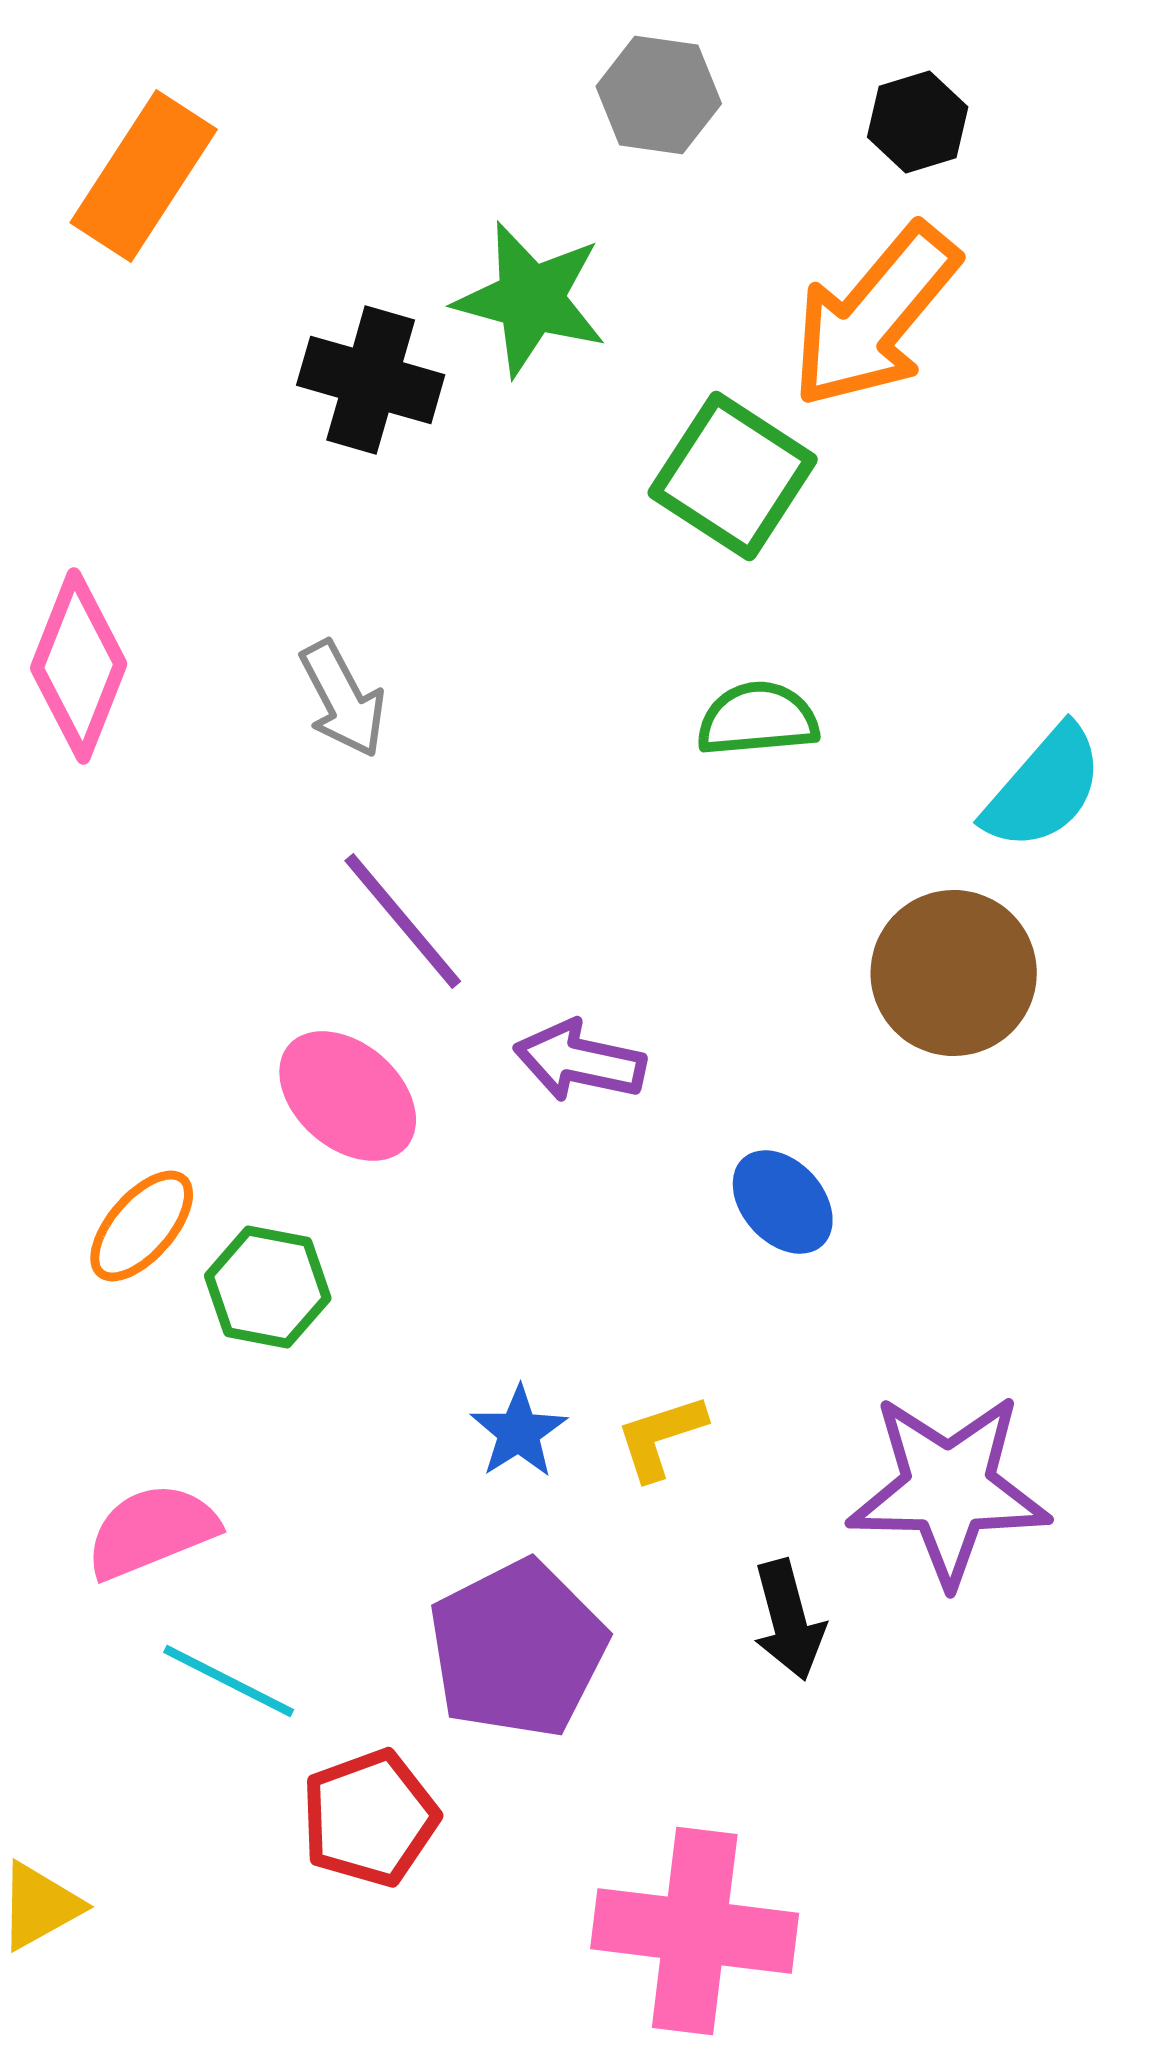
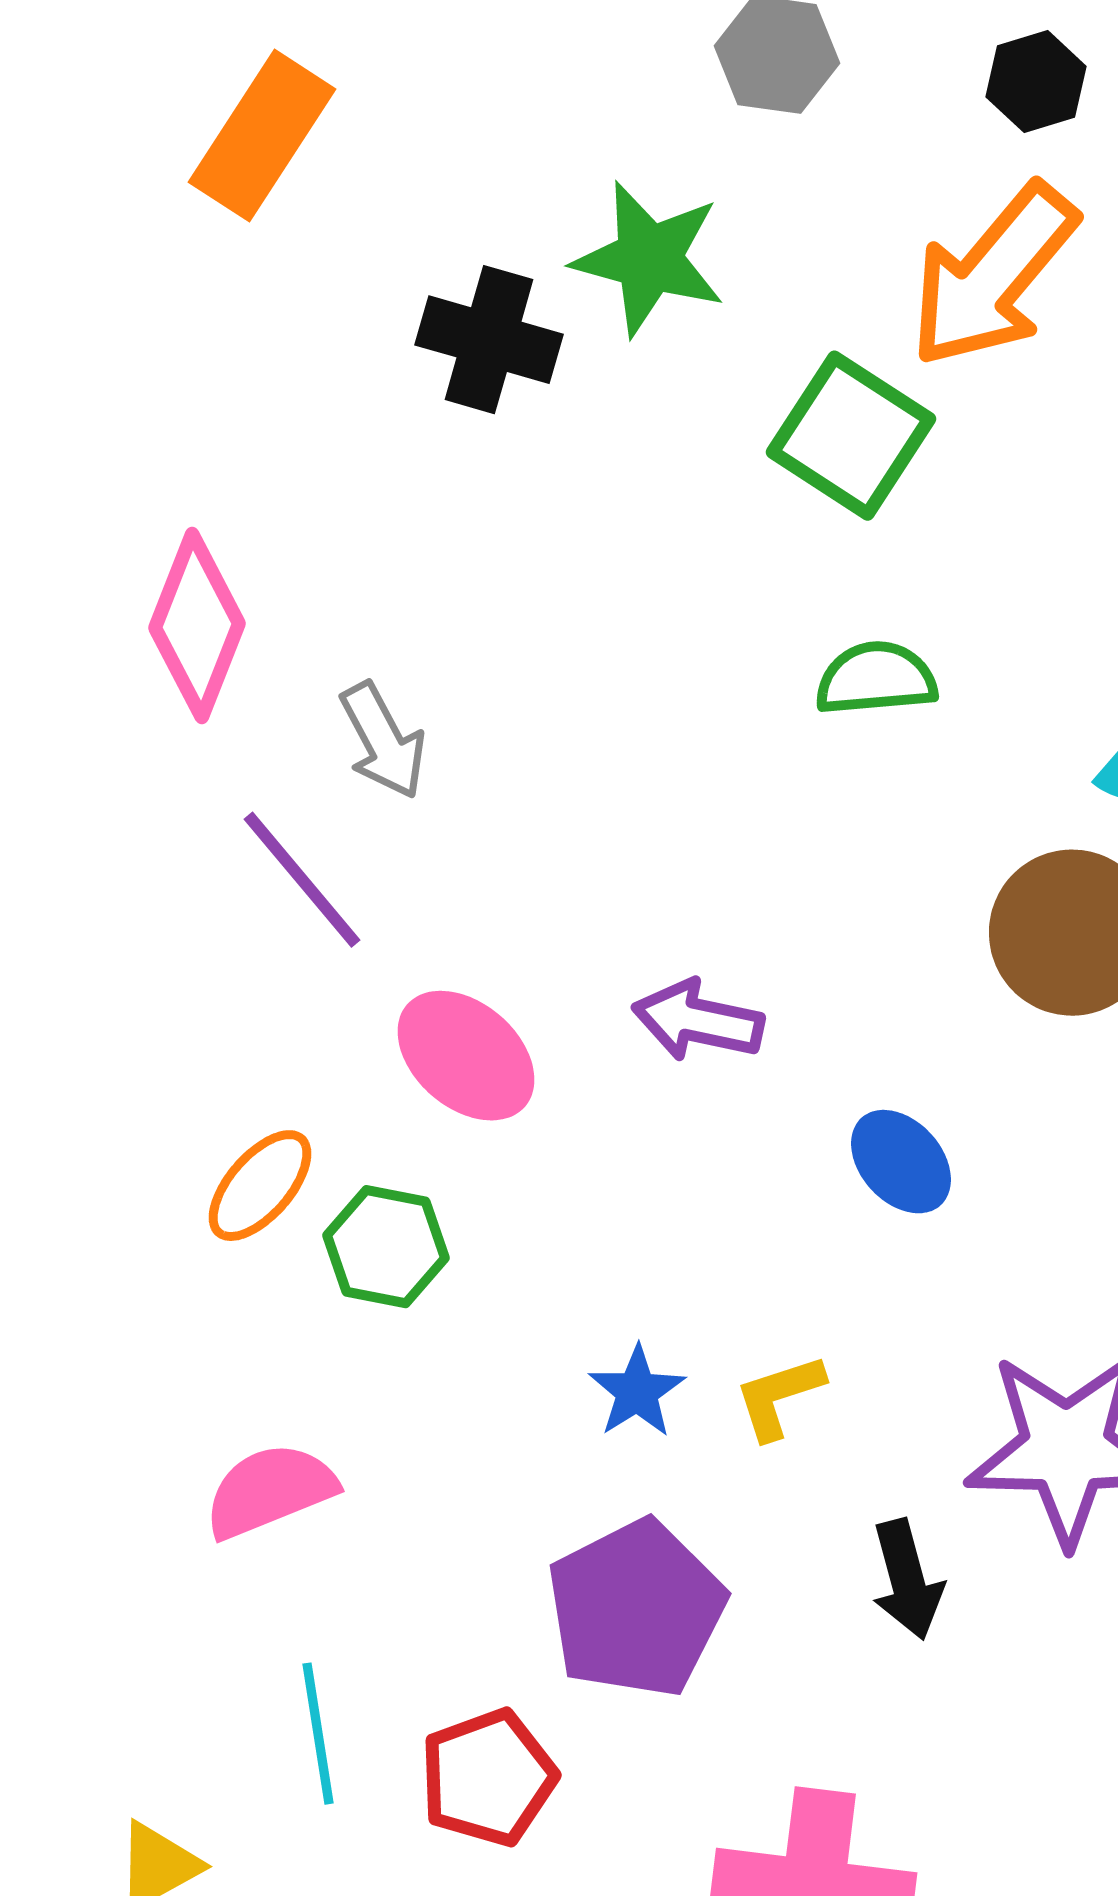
gray arrow: (343, 699) -> (383, 741), moved
purple line: (403, 921) -> (302, 880), moved
cyan line: (229, 1681) -> (318, 1734), moved, turned 54

